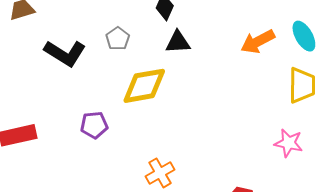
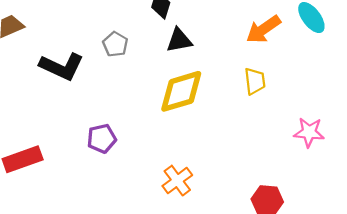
yellow trapezoid: (302, 85) -> (255, 81), moved, size x0.7
yellow diamond: (144, 86) -> (181, 91), moved

